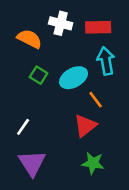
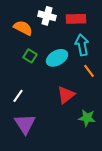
orange line: (96, 100) -> (89, 71), moved
green star: (93, 163) -> (87, 118), moved

